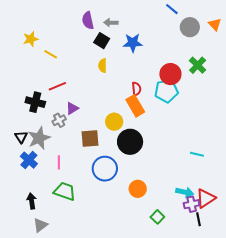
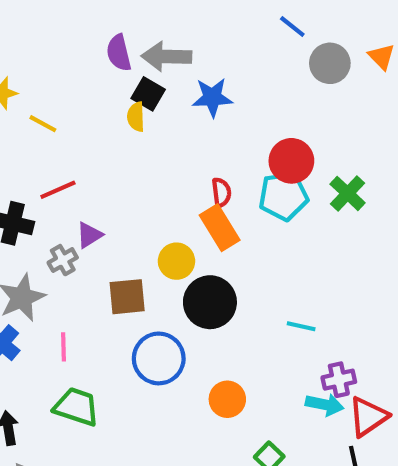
gray arrow: (111, 23) -> (166, 56), size x1.6
green cross: (198, 65) -> (348, 193), moved
yellow semicircle: (103, 66) -> (136, 117), moved
cyan line: (197, 154) -> (301, 326), moved
purple cross: (192, 204) -> (339, 380), moved

